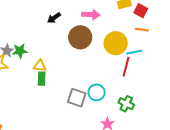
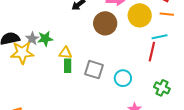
yellow circle: (116, 43) -> (140, 15), moved
gray square: (77, 98) -> (94, 70), moved
green cross: (126, 104) -> (162, 88), moved

